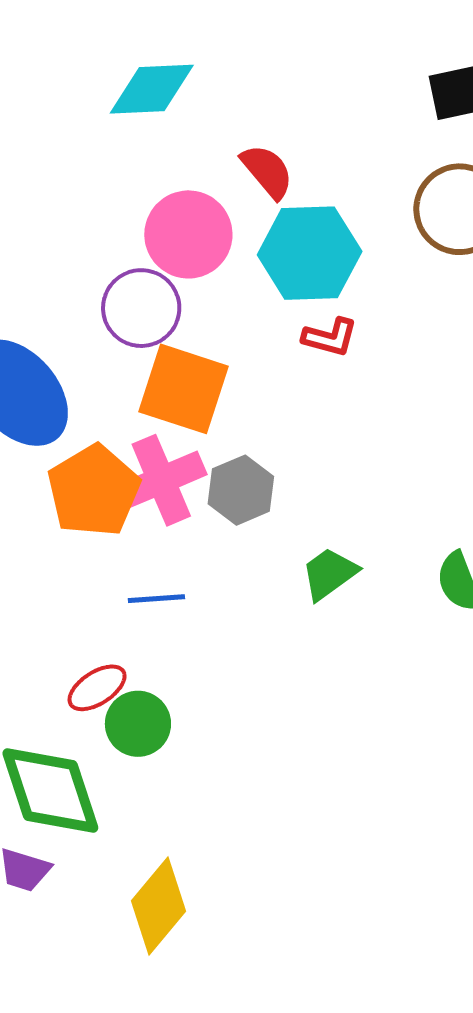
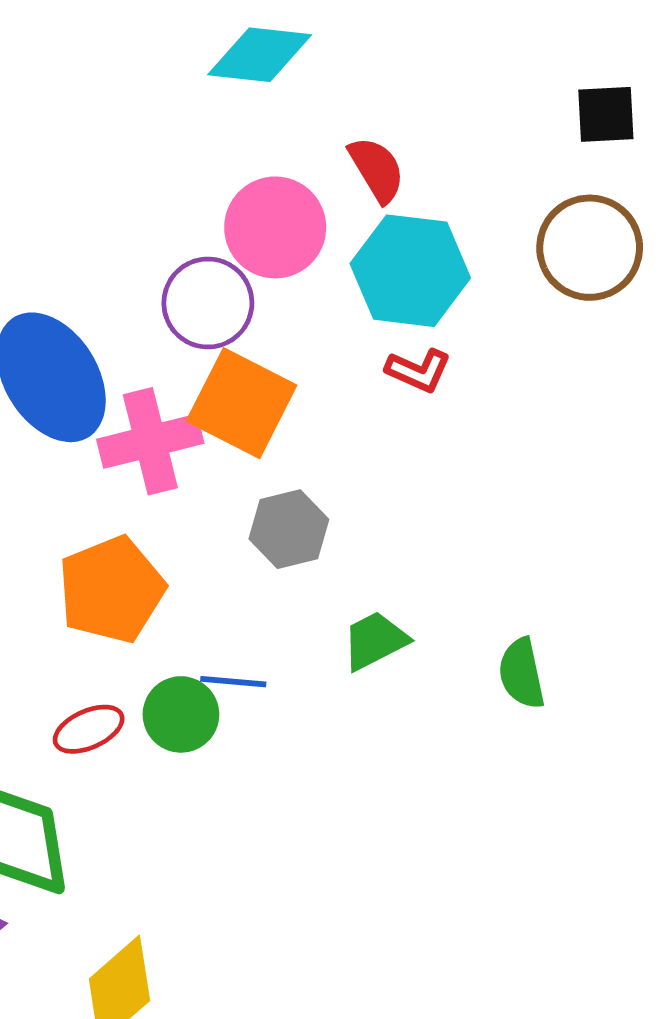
pink cross: (161, 480) -> (150, 441), moved
orange pentagon: (94, 491) -> (111, 590), moved
blue line: (156, 599) -> (233, 682), moved
green circle: (138, 724) -> (181, 714), moved

